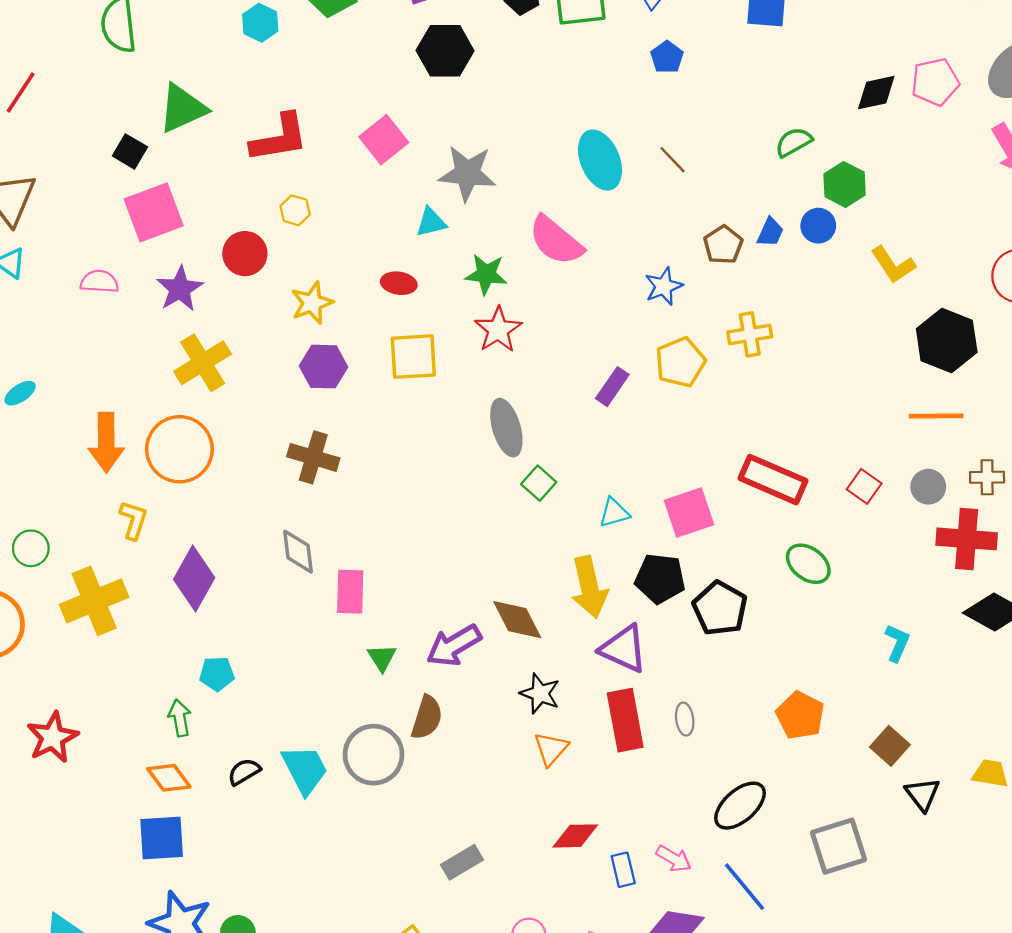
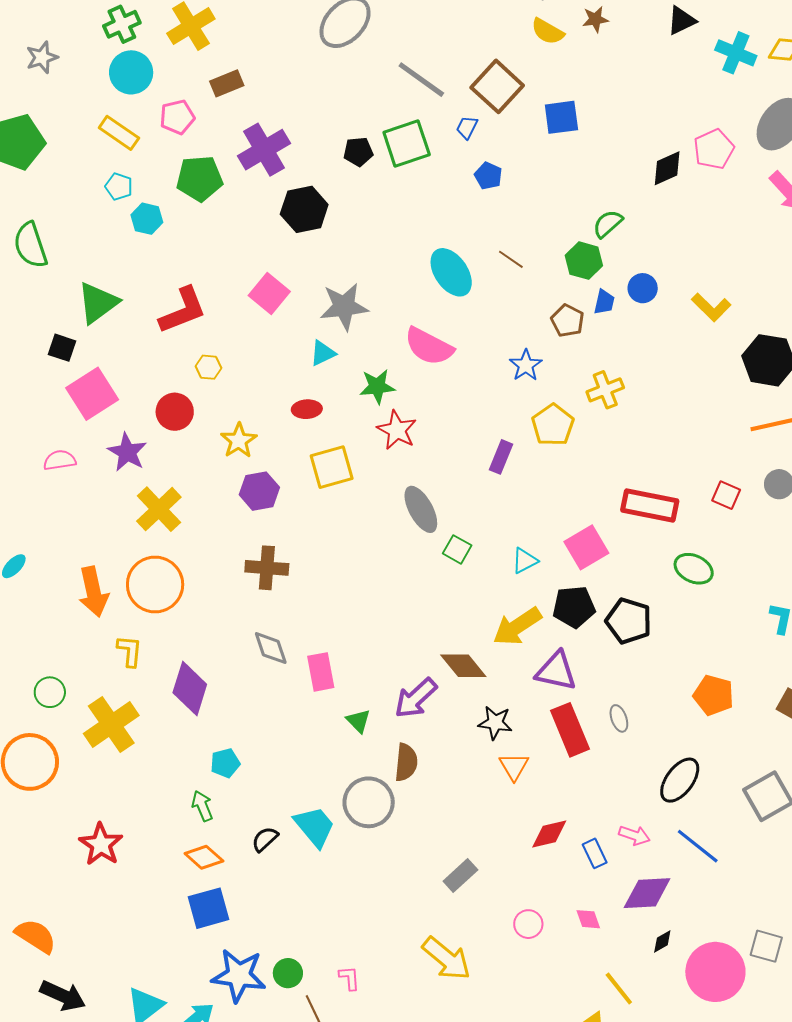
green hexagon: (845, 184) -> (584, 261), moved
yellow arrow: (589, 587) -> (517, 626), turned 81

